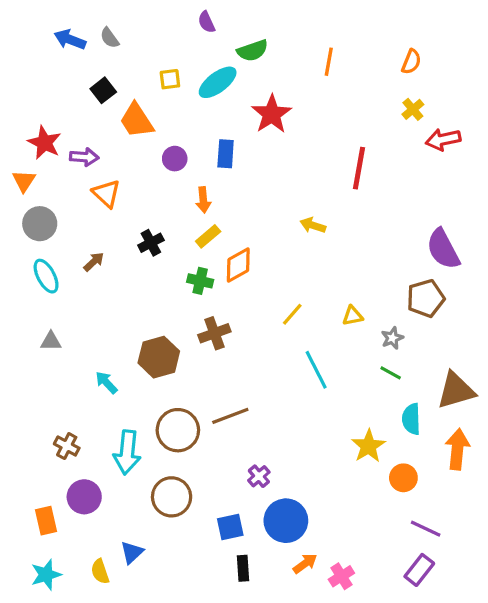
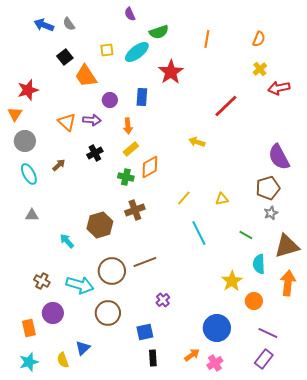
red star: (44, 143) -> (28, 90), turned 30
purple arrow: (84, 157) -> (92, 120), moved
red line: (359, 168) -> (226, 106), turned 36
gray star: (392, 338) -> (271, 213), moved
cyan arrow: (127, 452) -> (80, 285), turned -80
blue circle: (286, 521) -> (217, 328), moved

